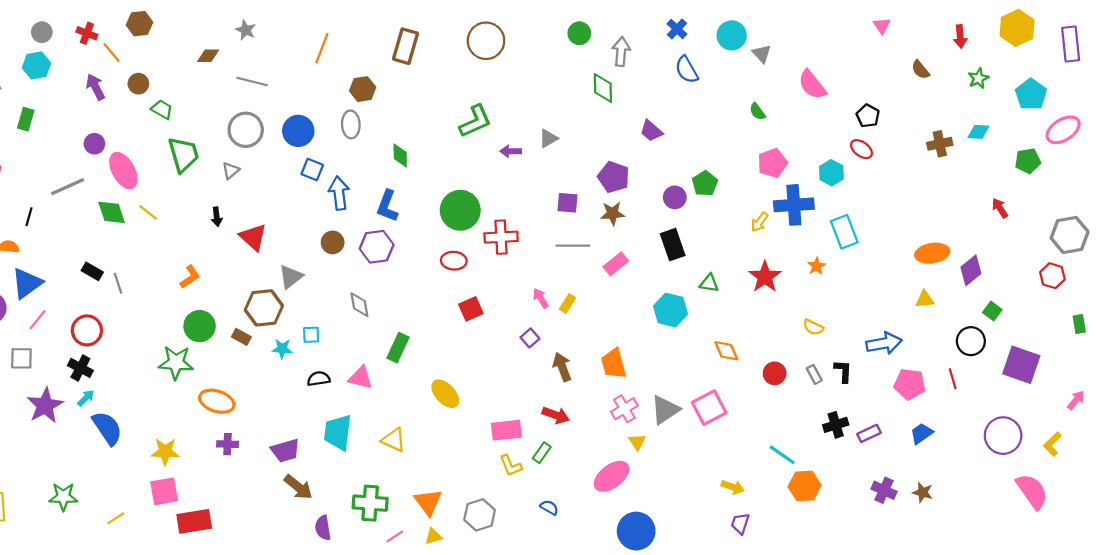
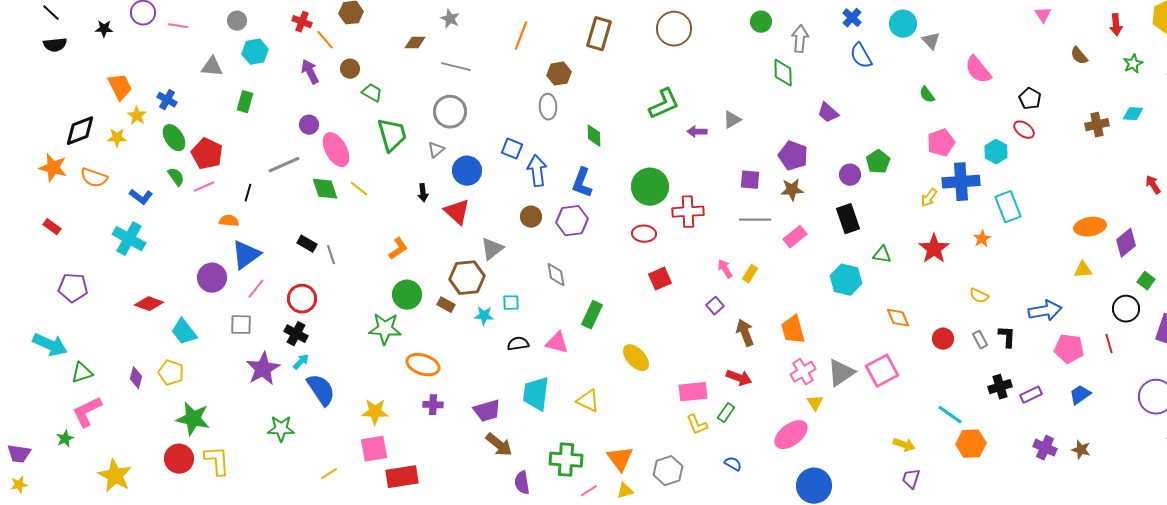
gray circle: (42, 32) -> (237, 21), moved
blue circle: (298, 131) -> (467, 171), moved
green star: (63, 497) -> (281, 429), moved

